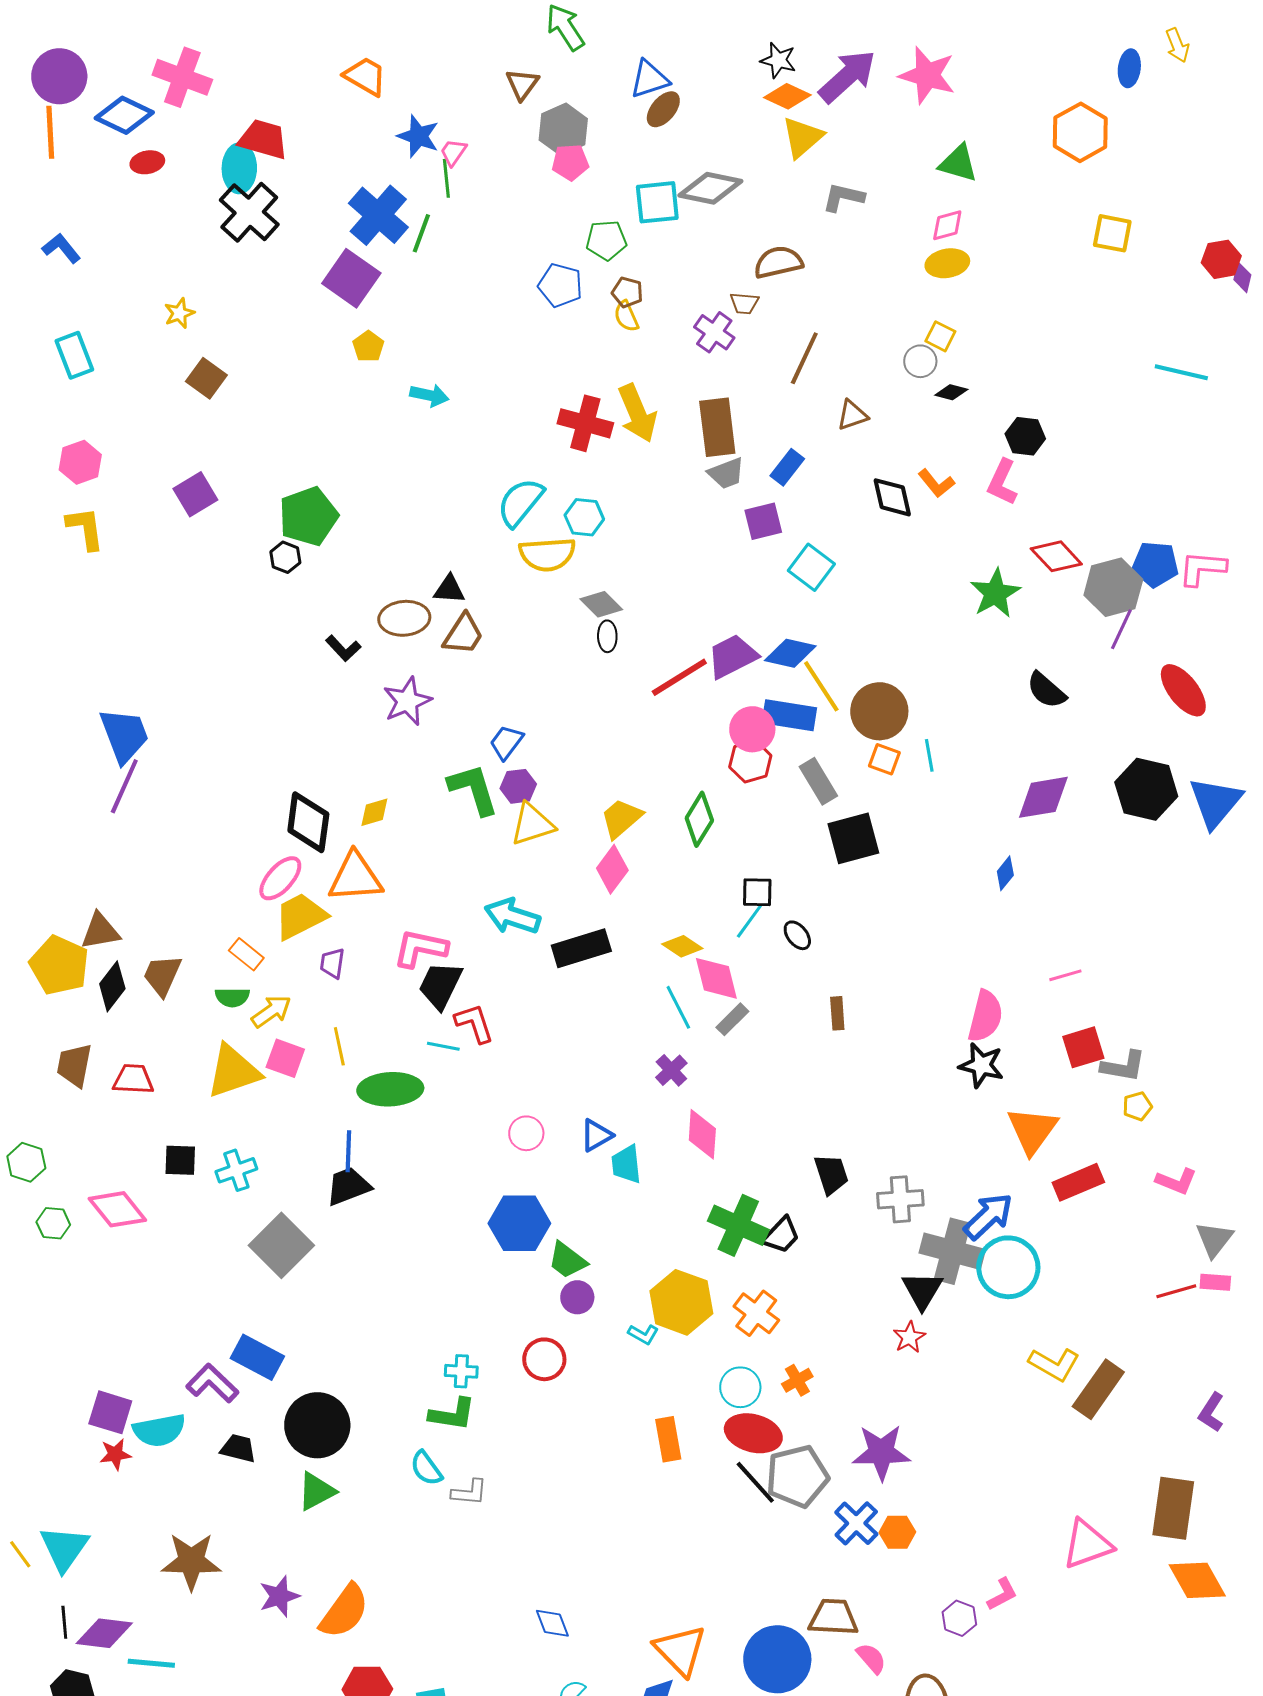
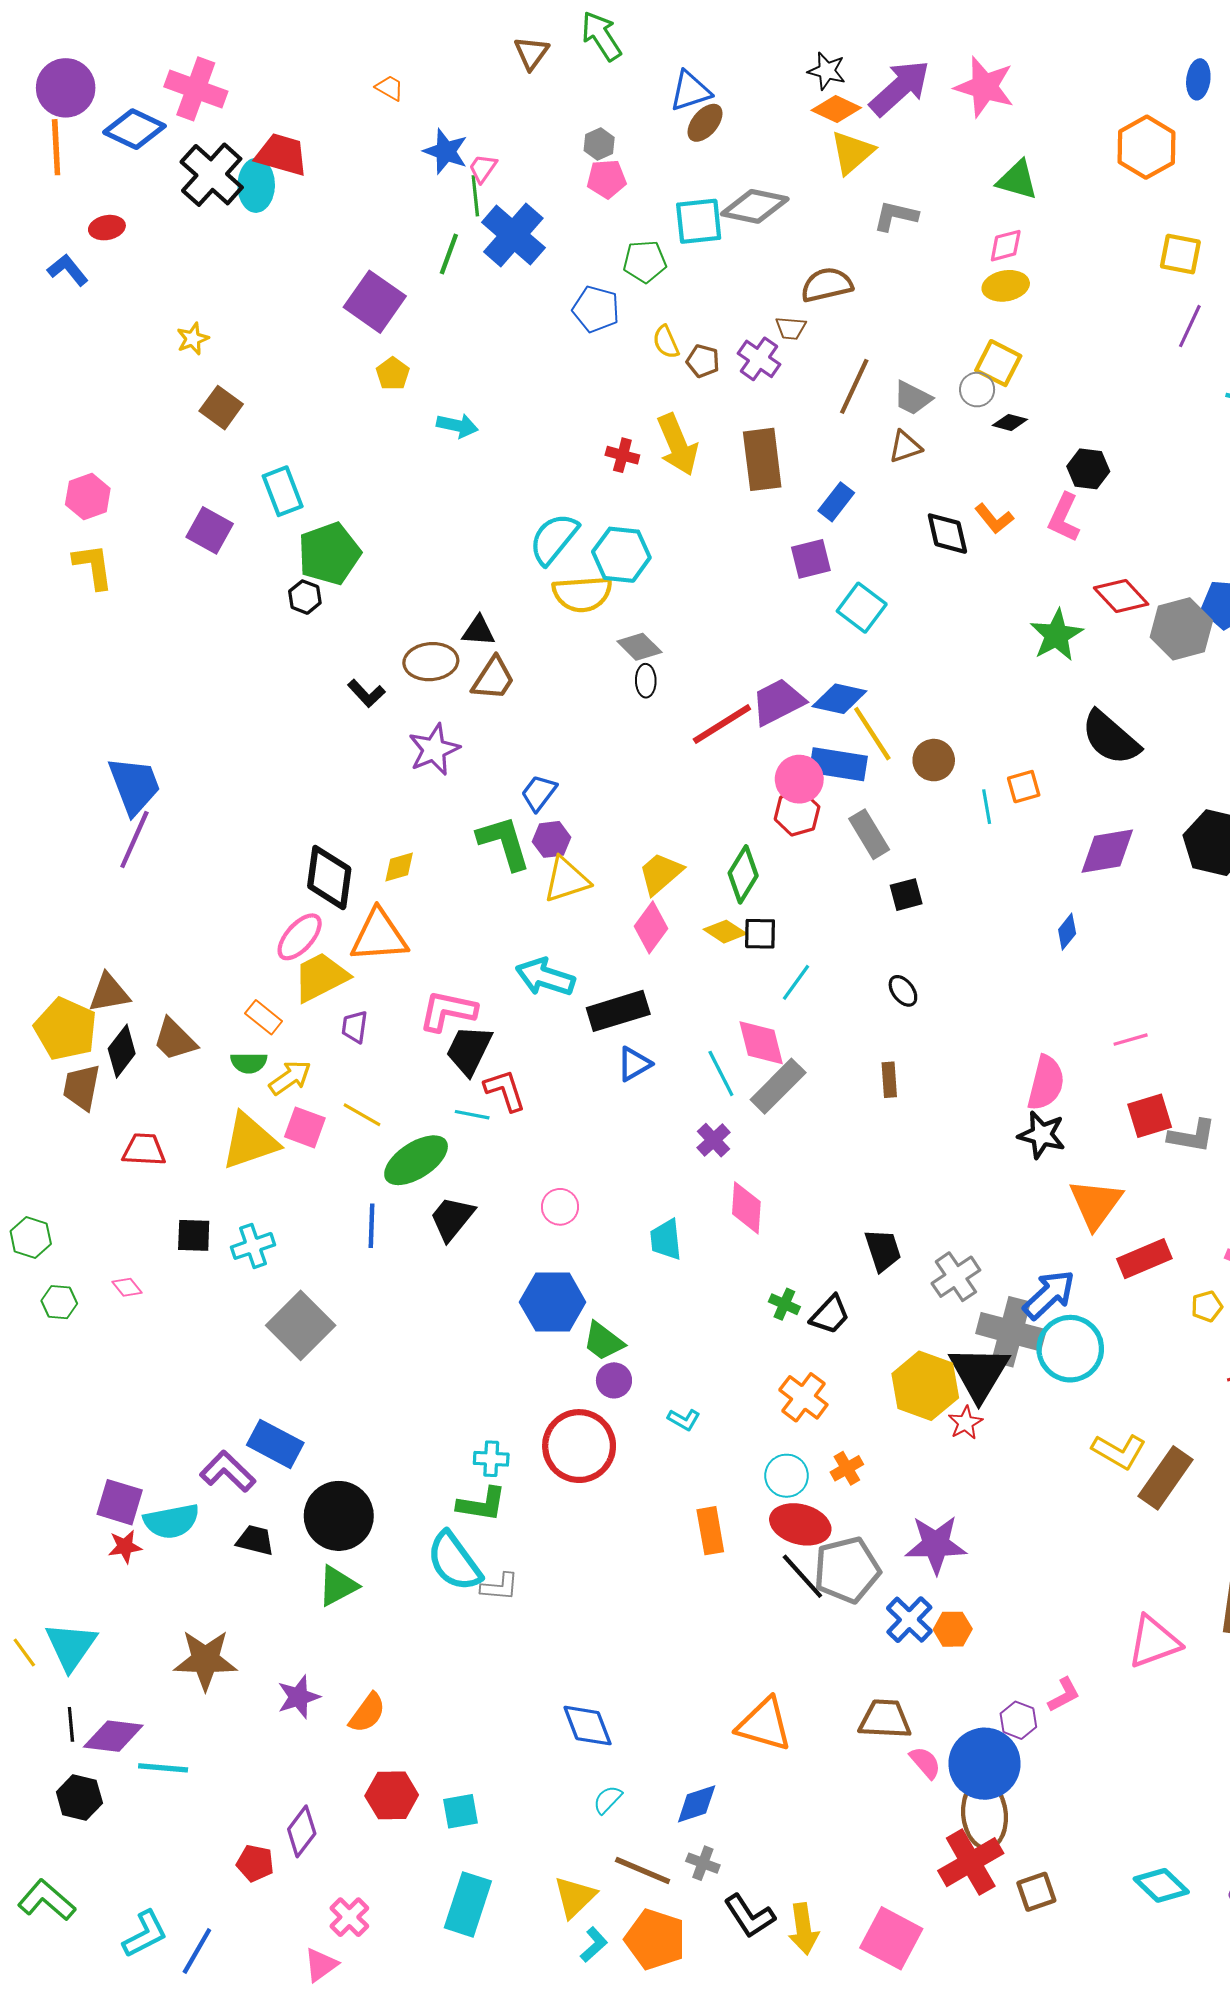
orange trapezoid: (365, 76) -> (390, 88), size x0.6
brown triangle: (522, 84) -> (531, 53), moved
gray hexagon: (563, 129) -> (599, 144), size x0.6
red ellipse: (147, 162) -> (107, 228), moved
black cross: (249, 212) -> (212, 175), moved
blue cross: (378, 215) -> (513, 235), moved
brown pentagon: (627, 292) -> (703, 361), moved
yellow square: (940, 336) -> (998, 363), size x1.4
cyan rectangle: (74, 355) -> (283, 491), moved
red cross: (585, 423) -> (622, 455), size x0.6
gray trapezoid: (726, 473) -> (913, 398), moved, turned 48
purple square: (195, 494) -> (210, 530), turned -30
cyan hexagon: (584, 517) -> (621, 555), size x1.4
purple line: (1121, 629) -> (1190, 326), moved
black semicircle: (1046, 690) -> (1110, 738), size x1.4
brown circle: (879, 711) -> (934, 760), size x0.7
orange square: (884, 759) -> (1024, 787), moved, turned -36
black square: (853, 838) -> (906, 895), size x0.6
black square: (757, 892) -> (760, 934), moved
black ellipse: (797, 935) -> (903, 991), moved
yellow diamond: (682, 946) -> (725, 932), moved
brown trapezoid: (162, 975) -> (175, 1040), turned -69
gray rectangle: (732, 1019) -> (778, 1086), size x1.6
yellow line: (339, 1046) -> (362, 1115), turned -48
brown trapezoid: (74, 1065) -> (82, 1087), moved
green ellipse: (390, 1089) -> (416, 1160), turned -30
yellow pentagon: (1137, 1106) -> (1207, 1306), moved
blue triangle: (596, 1135) -> (634, 1064), moved
black trapezoid: (348, 1186) -> (452, 1218), moved, turned -30
gray cross: (900, 1199) -> (956, 1277), turned -30
pink diamond: (117, 1209) -> (127, 1287), size x0.5
green cross: (738, 1225) -> (784, 1304), size x0.5
black triangle: (922, 1290) -> (979, 1373), size x1.4
yellow hexagon: (681, 1302) -> (925, 1386), moved
red circle: (544, 1359) -> (579, 1446), size x1.6
cyan semicircle: (426, 1468) -> (454, 1561), size x1.6
orange semicircle: (344, 1611) -> (367, 1713), size x0.7
blue diamond: (552, 1623) -> (588, 1726), size x1.4
orange triangle: (680, 1650) -> (764, 1724), moved, turned -30
blue circle: (777, 1659) -> (984, 1764), moved

